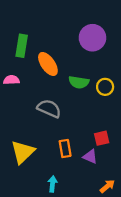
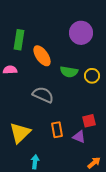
cyan arrow: (53, 184) -> (35, 162), moved

